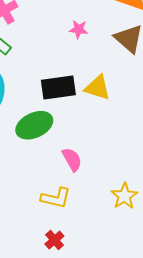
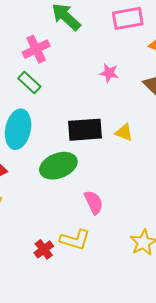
yellow triangle: (98, 88) -> (124, 132), size x0.7
red cross: (54, 240) -> (44, 249), moved

